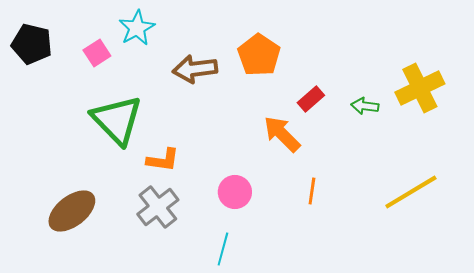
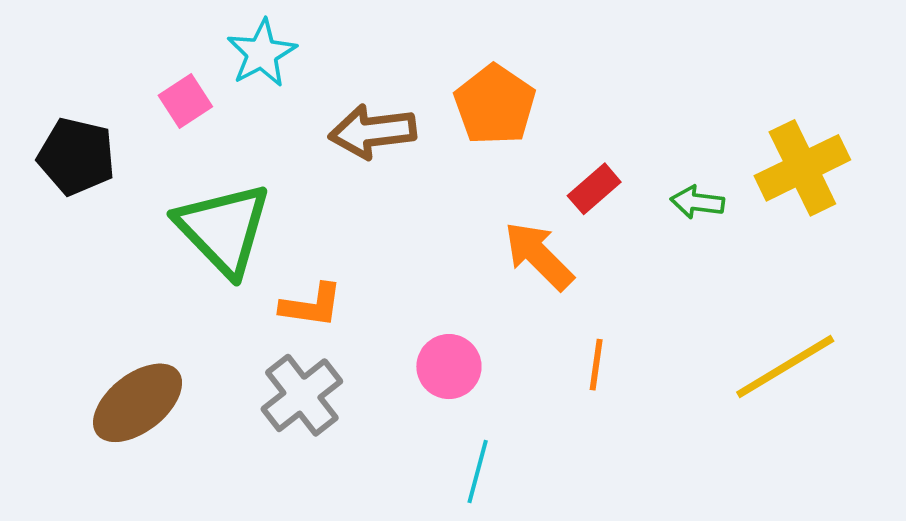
black pentagon: (32, 44) -> (76, 156), moved
cyan line: (223, 249) -> (478, 472), moved

